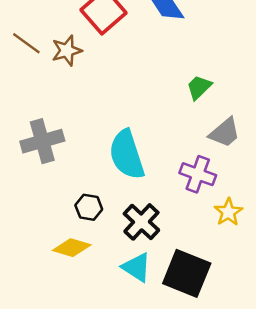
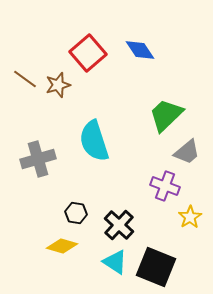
green trapezoid: (199, 87) -> (166, 115), size x1.6
cyan semicircle: (127, 155) -> (94, 141), moved

